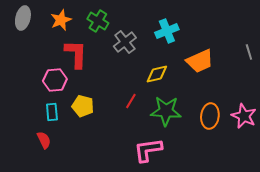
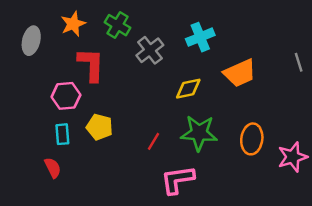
gray ellipse: (23, 18) -> (31, 41), moved
red line: (131, 101) -> (153, 141), moved
pink star: (244, 116) -> (293, 157), moved, turned 30

